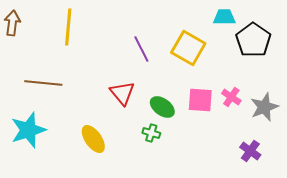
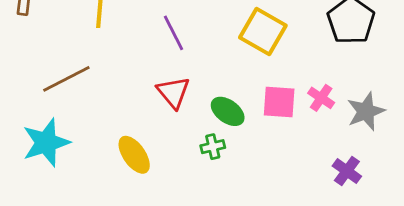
purple line: (141, 49) -> (173, 33), moved
brown line: (43, 83) -> (66, 79), turned -33
green cross: (151, 133) -> (213, 147), turned -30

